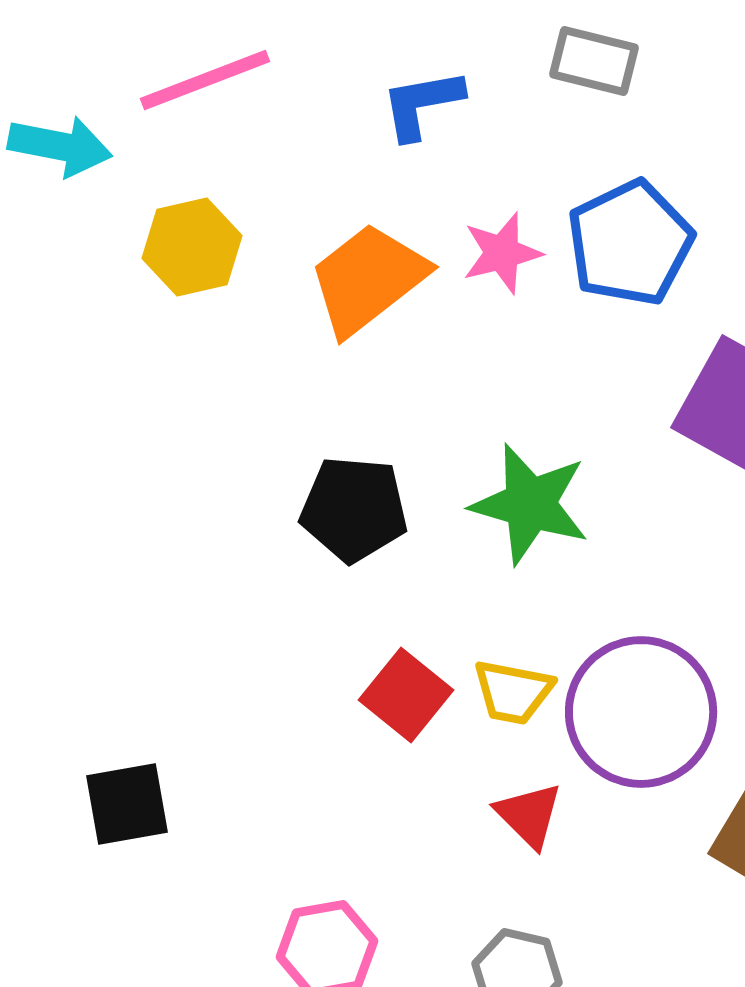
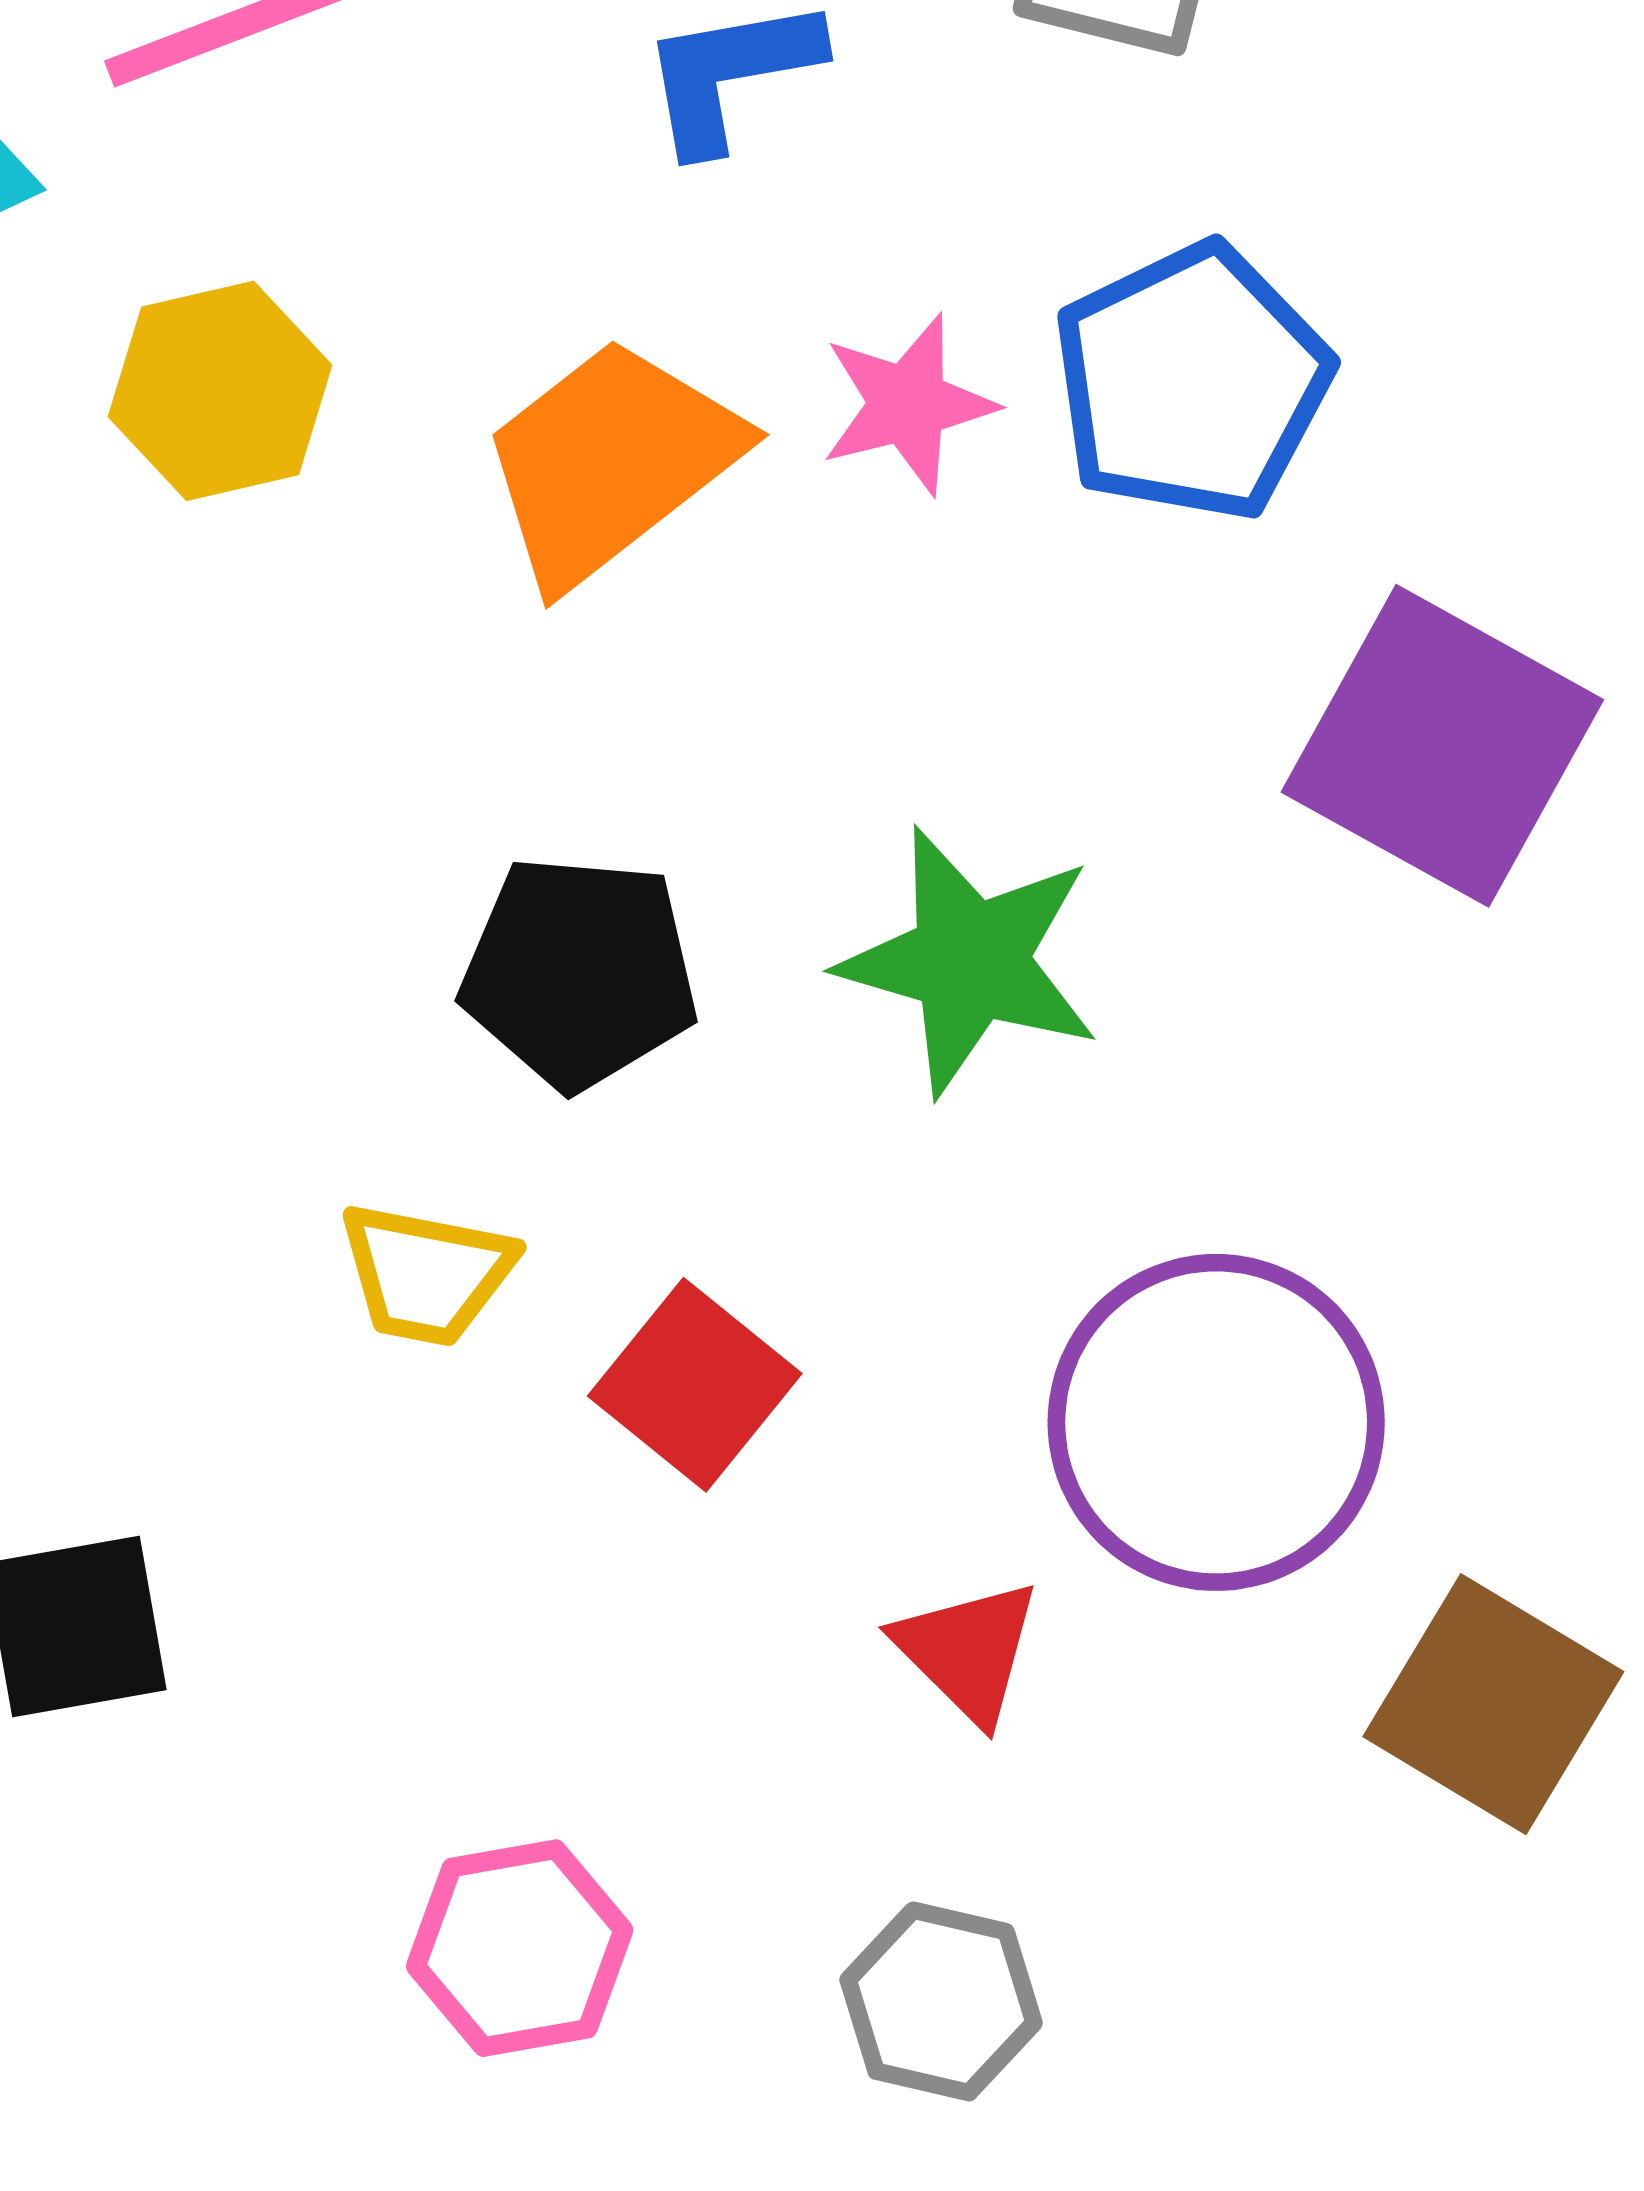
yellow trapezoid: (513, 692) -> (426, 1274), moved

